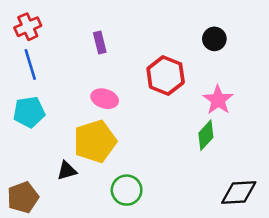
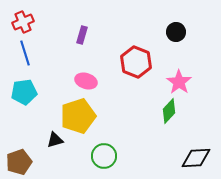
purple rectangle: (100, 43) -> (82, 35), turned 30

